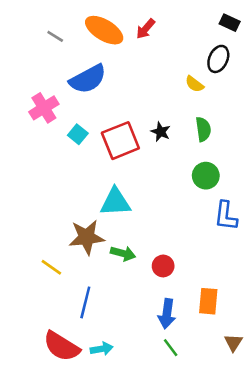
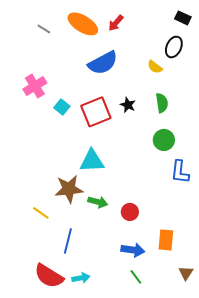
blue semicircle: (88, 79) -> (103, 63), moved
blue arrow: (167, 314) -> (133, 250), turned -90

